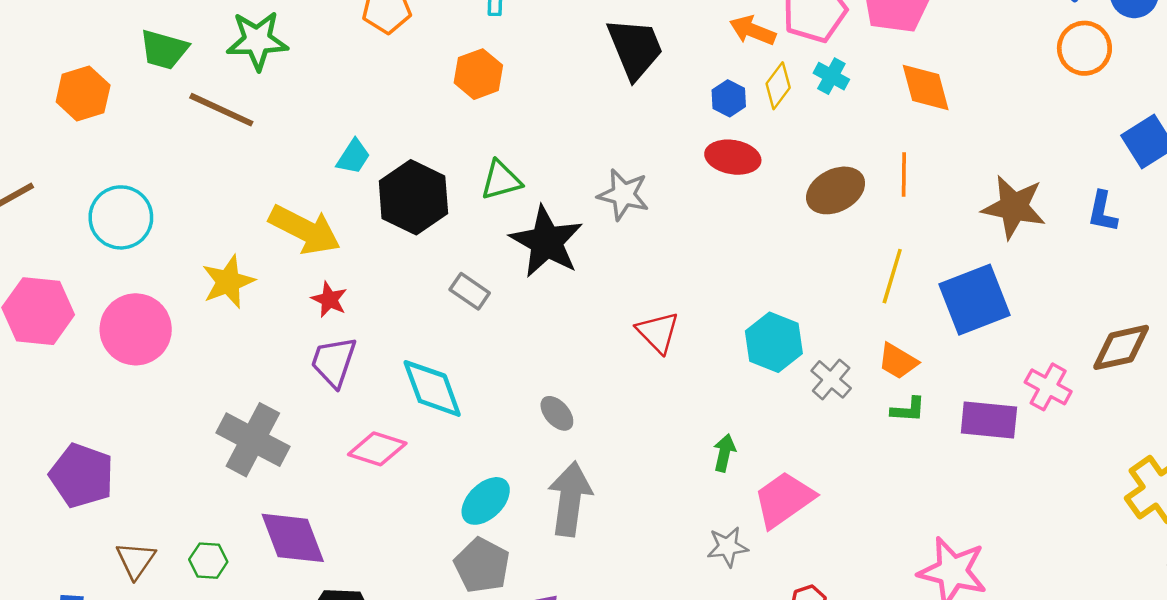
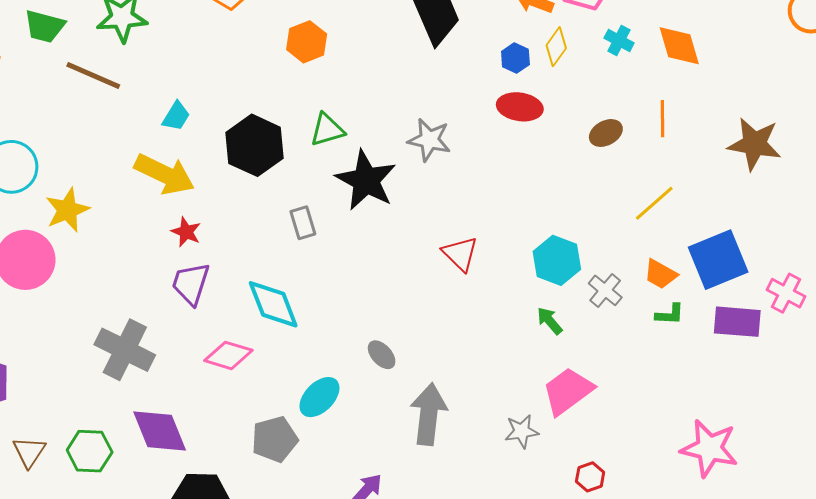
cyan cross: (831, 76) -> (619, 41), moved
cyan trapezoid: (353, 157) -> (176, 116), moved
brown ellipse: (836, 190) -> (606, 133), size x0.7
yellow line: (892, 276) -> (654, 203), turned 33
yellow star: (228, 282) -> (67, 210), moved
gray rectangle: (470, 291) -> (303, 223), turned 40
blue square: (974, 300) -> (718, 260), moved
gray ellipse: (557, 413) -> (382, 355), moved
green arrow: (724, 453) -> (550, 321), moved, turned -52
gray arrow: (570, 499) -> (429, 414), moved
green hexagon: (208, 561) -> (90, 451), size x1.4
gray pentagon: (482, 565) -> (275, 439), moved, turned 30

